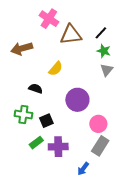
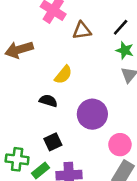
brown triangle: (71, 35) -> (82, 30), size x0.7
black semicircle: (36, 89) -> (48, 101), moved
green cross: (23, 114) -> (17, 159), moved

